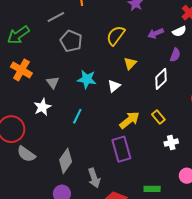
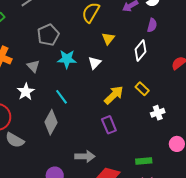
gray pentagon: (71, 41) -> (48, 35), moved, turned 30
cyan line: (77, 116) -> (62, 97), turned -56
purple rectangle: (121, 149) -> (109, 125), size x0.7
gray diamond: (66, 161) -> (51, 122), moved
gray arrow: (94, 178) -> (85, 156), turned -66

